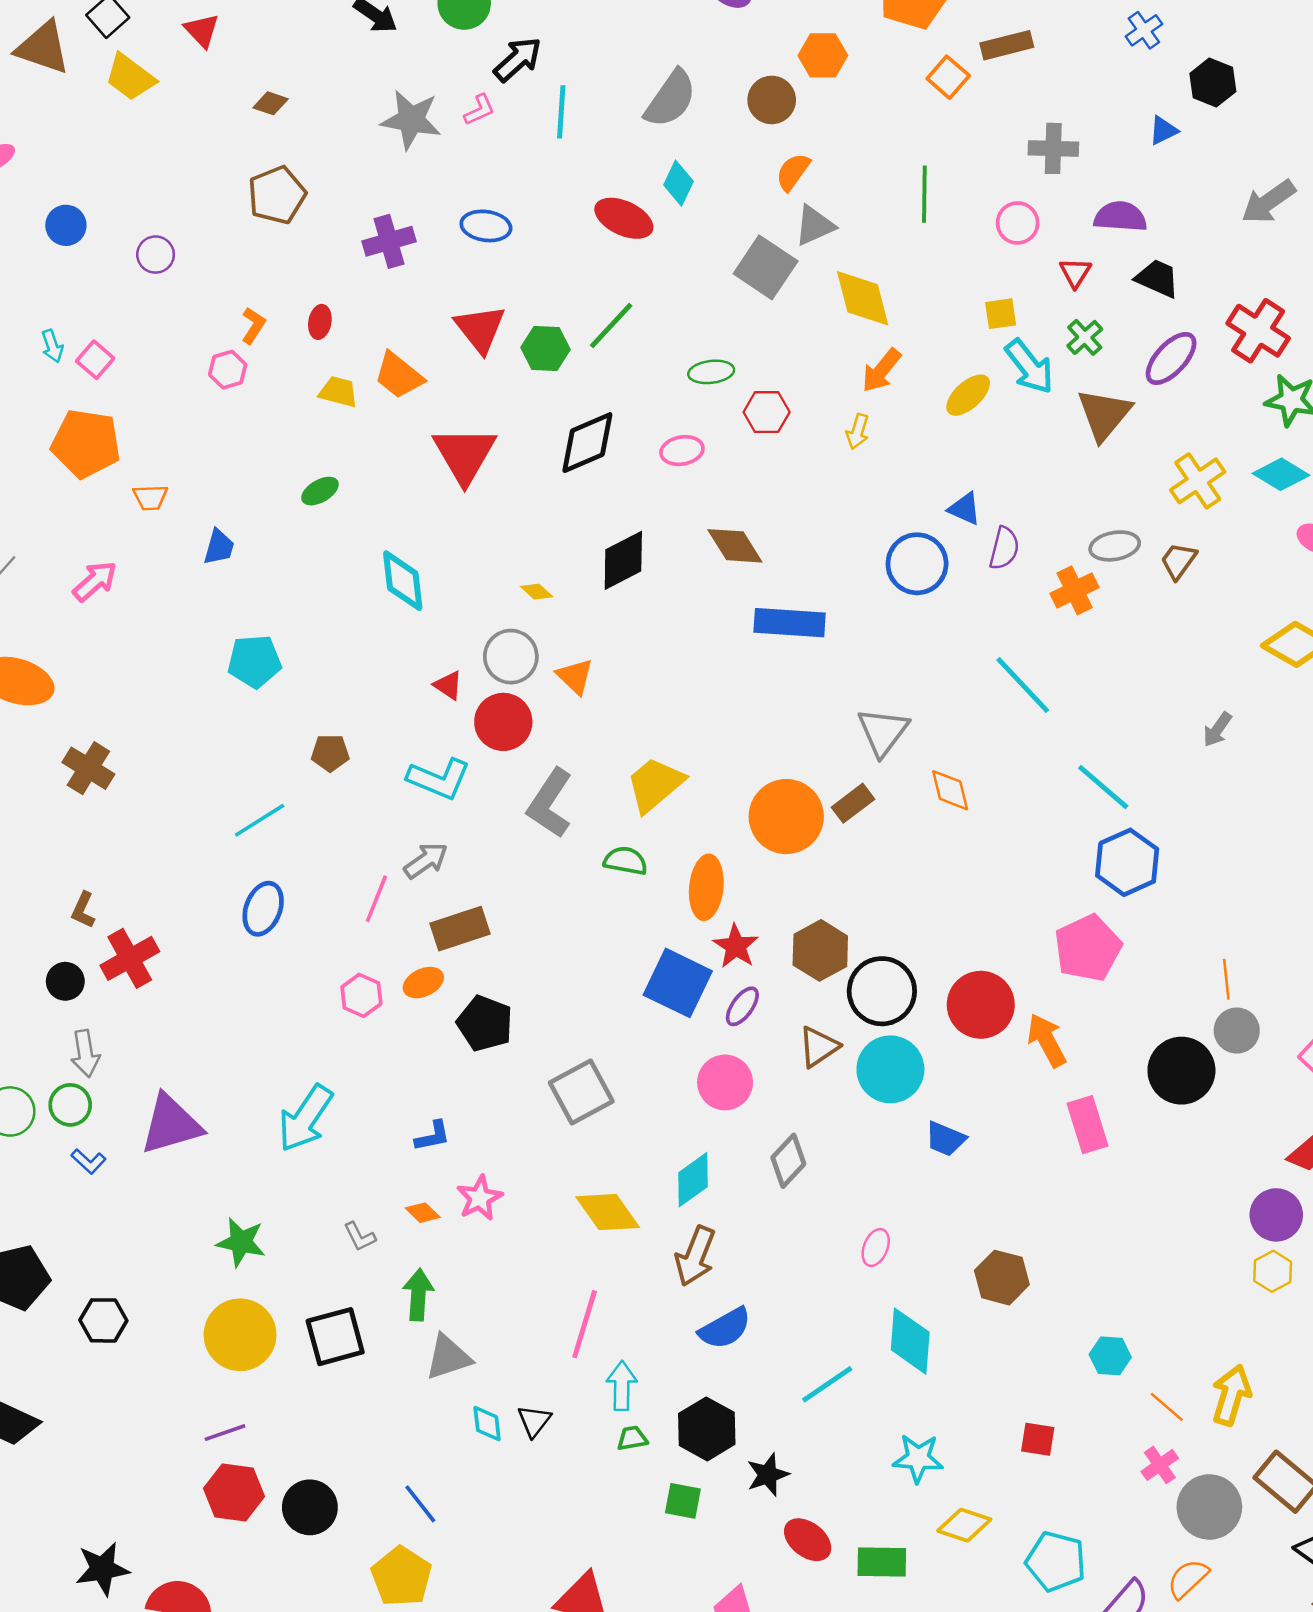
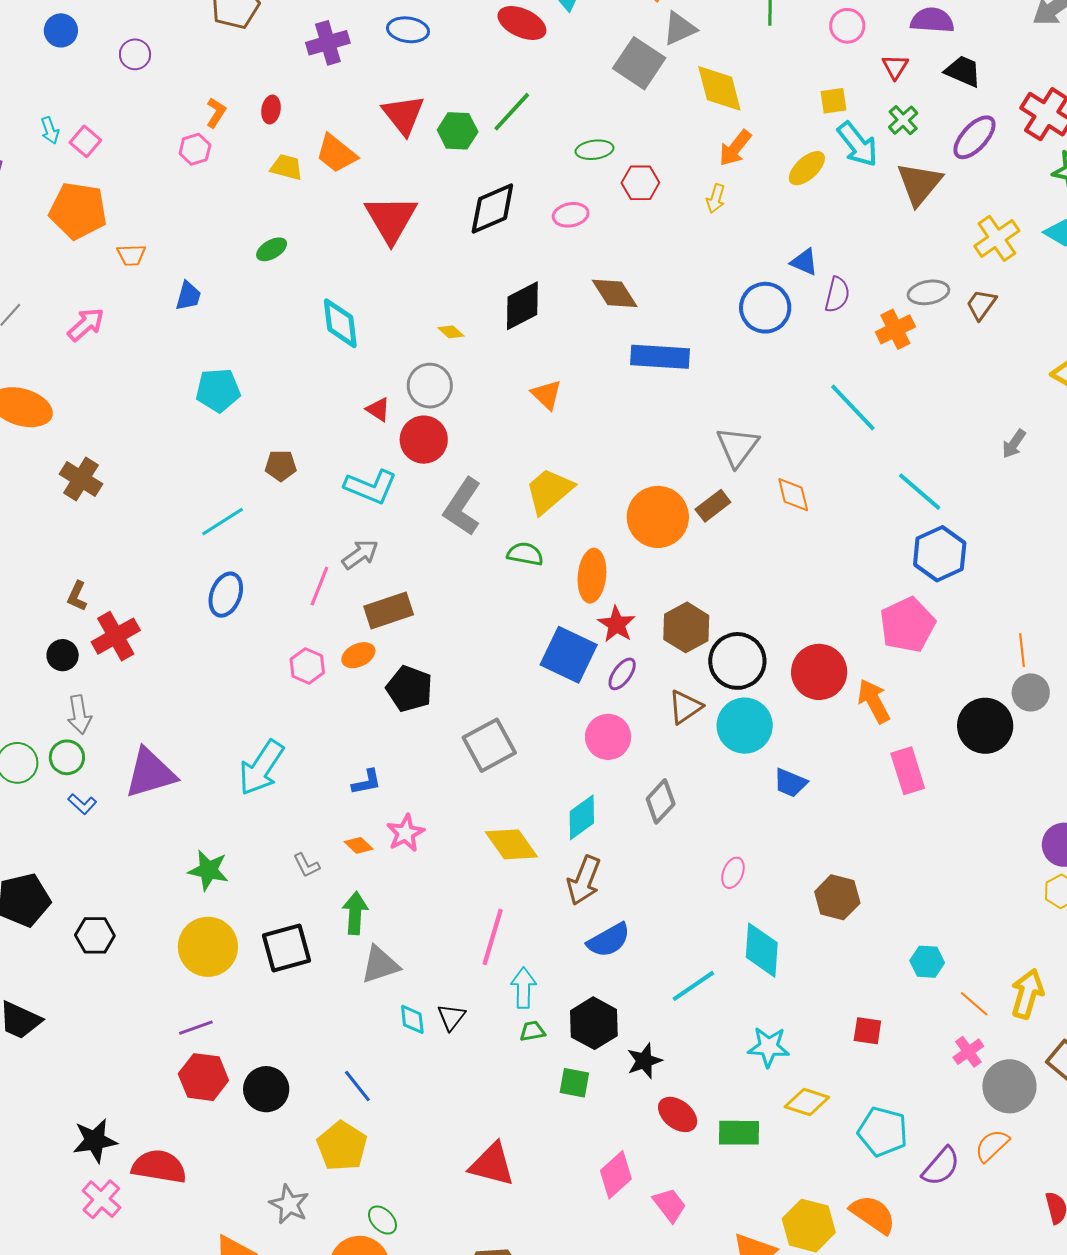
orange triangle: (575, 676) -> (546, 395), moved

